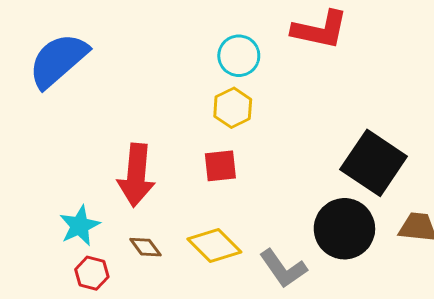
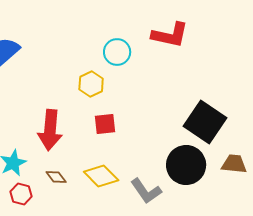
yellow hexagon: (233, 108) -> (91, 84), moved

